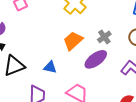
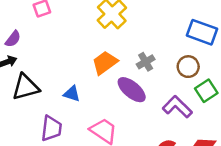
purple ellipse: (96, 59) -> (132, 90), turned 70

